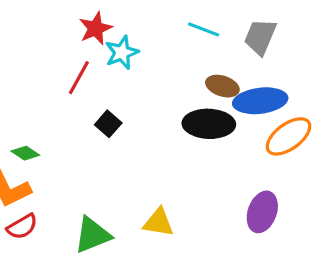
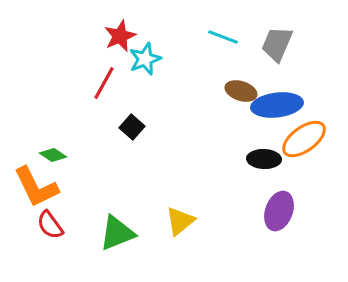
black ellipse: (209, 124) -> (264, 159), moved, size x0.7
yellow triangle: (158, 222) -> (180, 221), turned -48
red semicircle: (22, 227) -> (50, 225), turned 84

